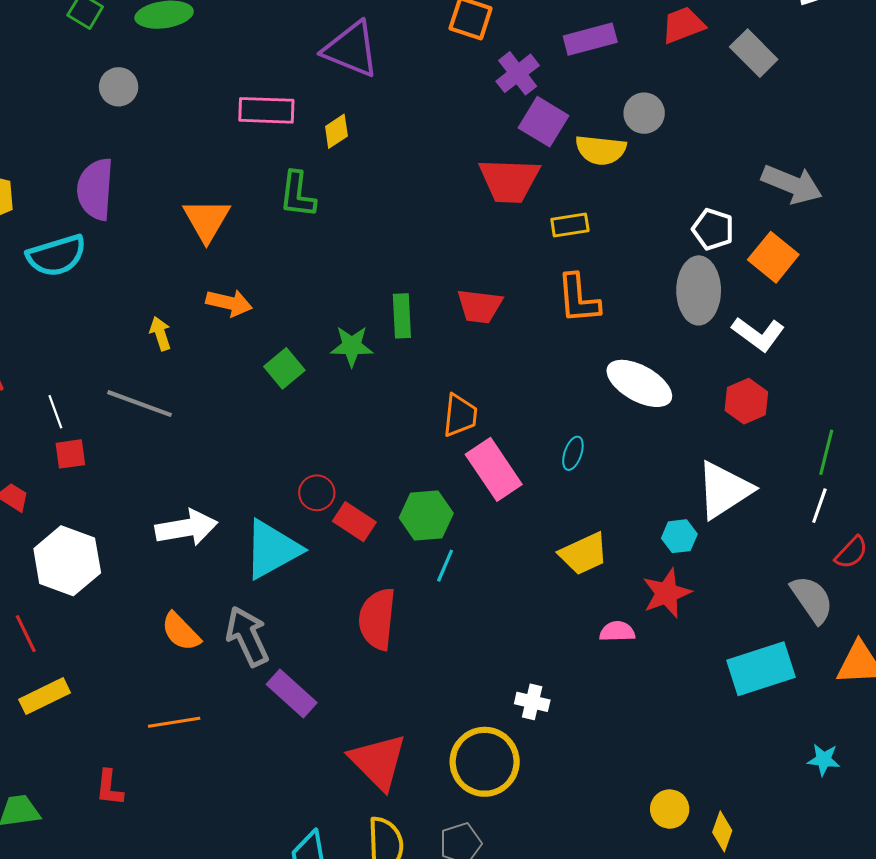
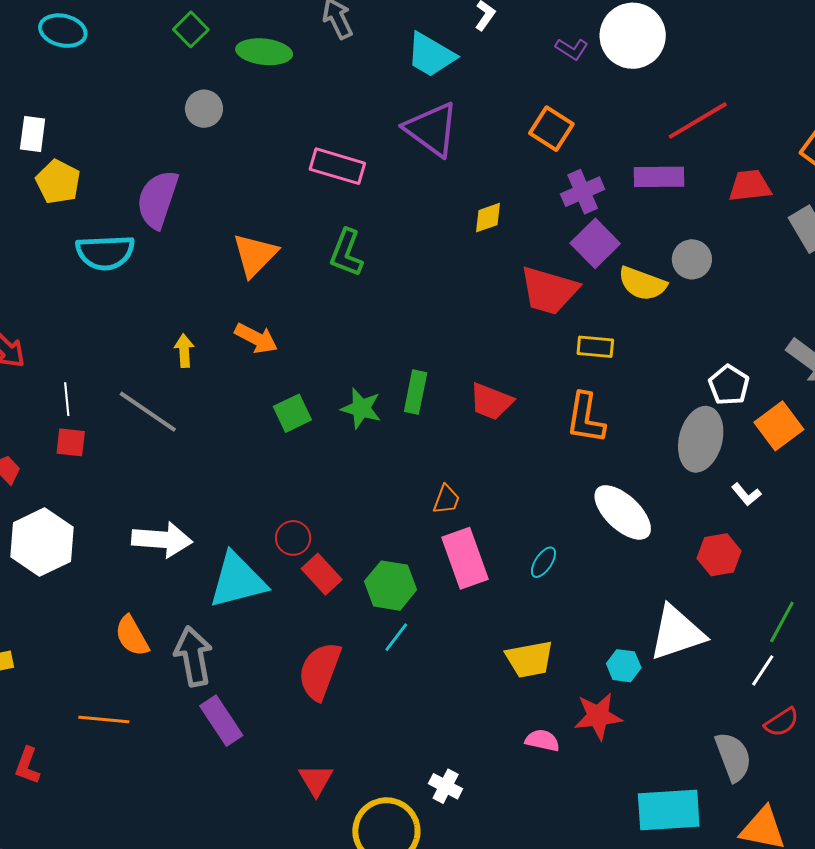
yellow diamond: (336, 131) -> (488, 218), moved
white L-shape: (758, 334) -> (746, 494), size x0.6
orange trapezoid: (460, 415) -> (446, 500), size x0.7
red triangle: (378, 762) -> (316, 780), moved, size x0.6

